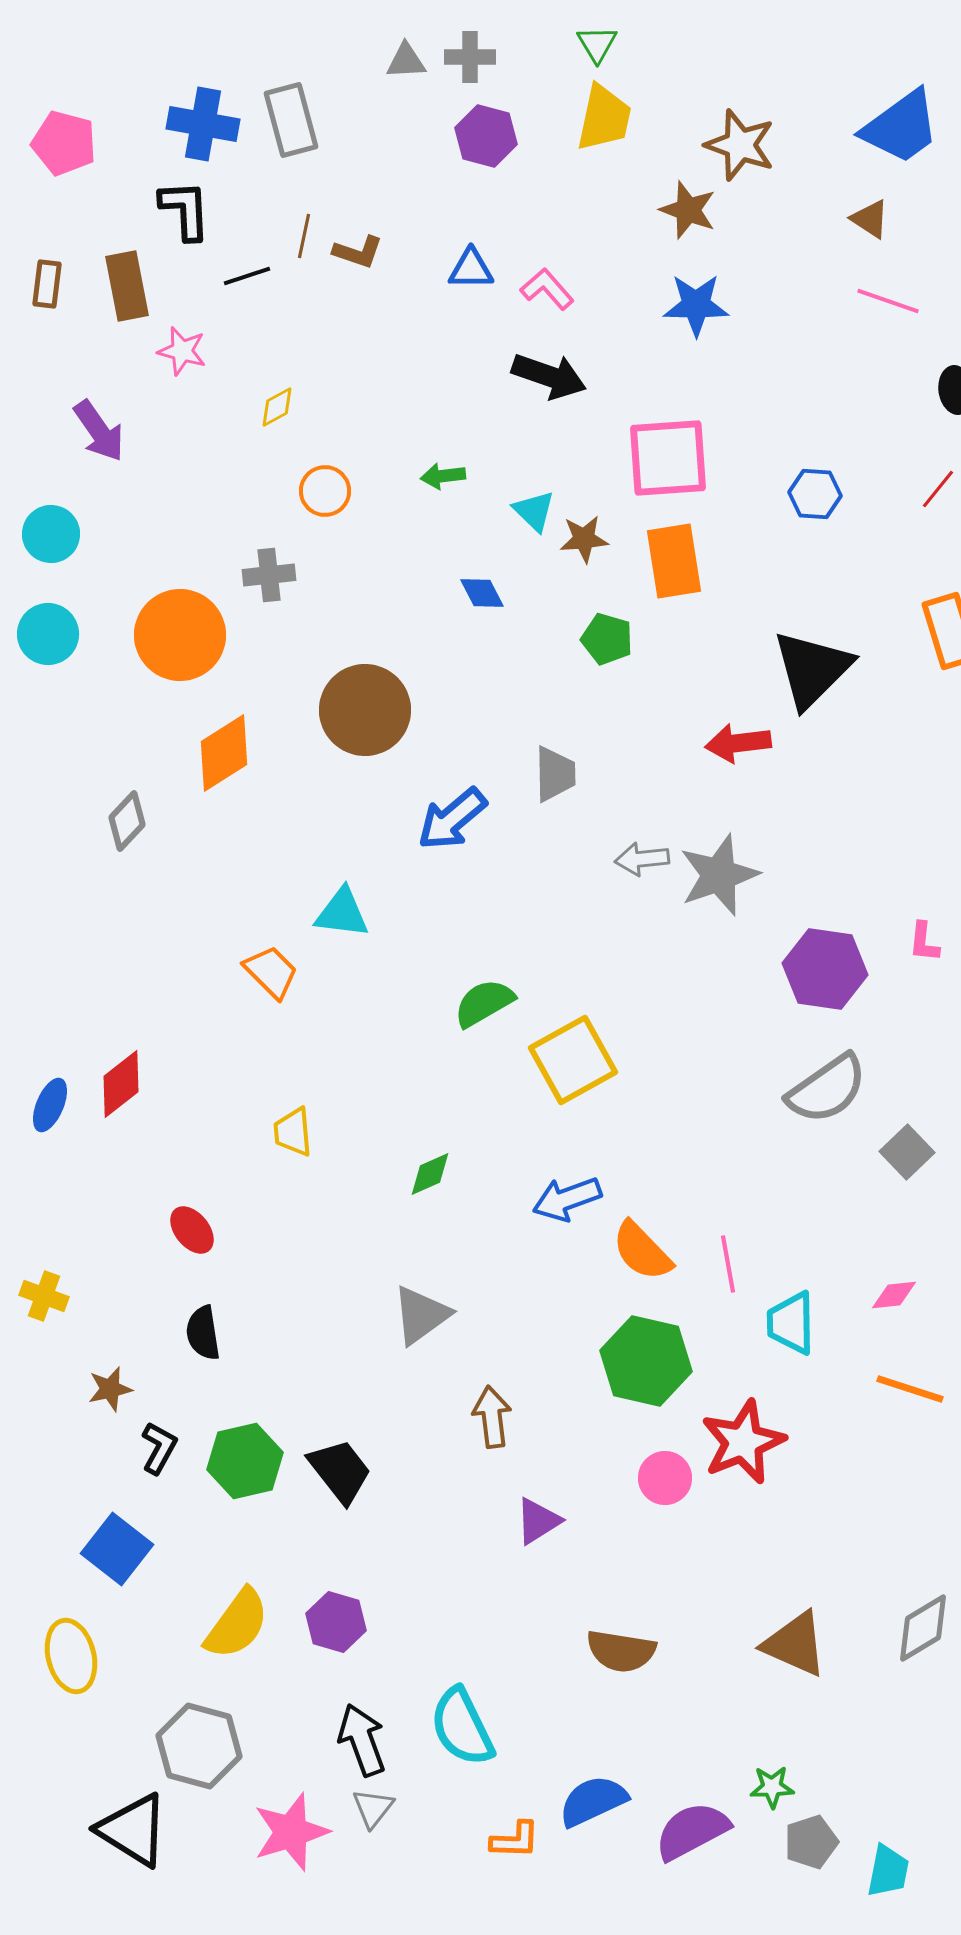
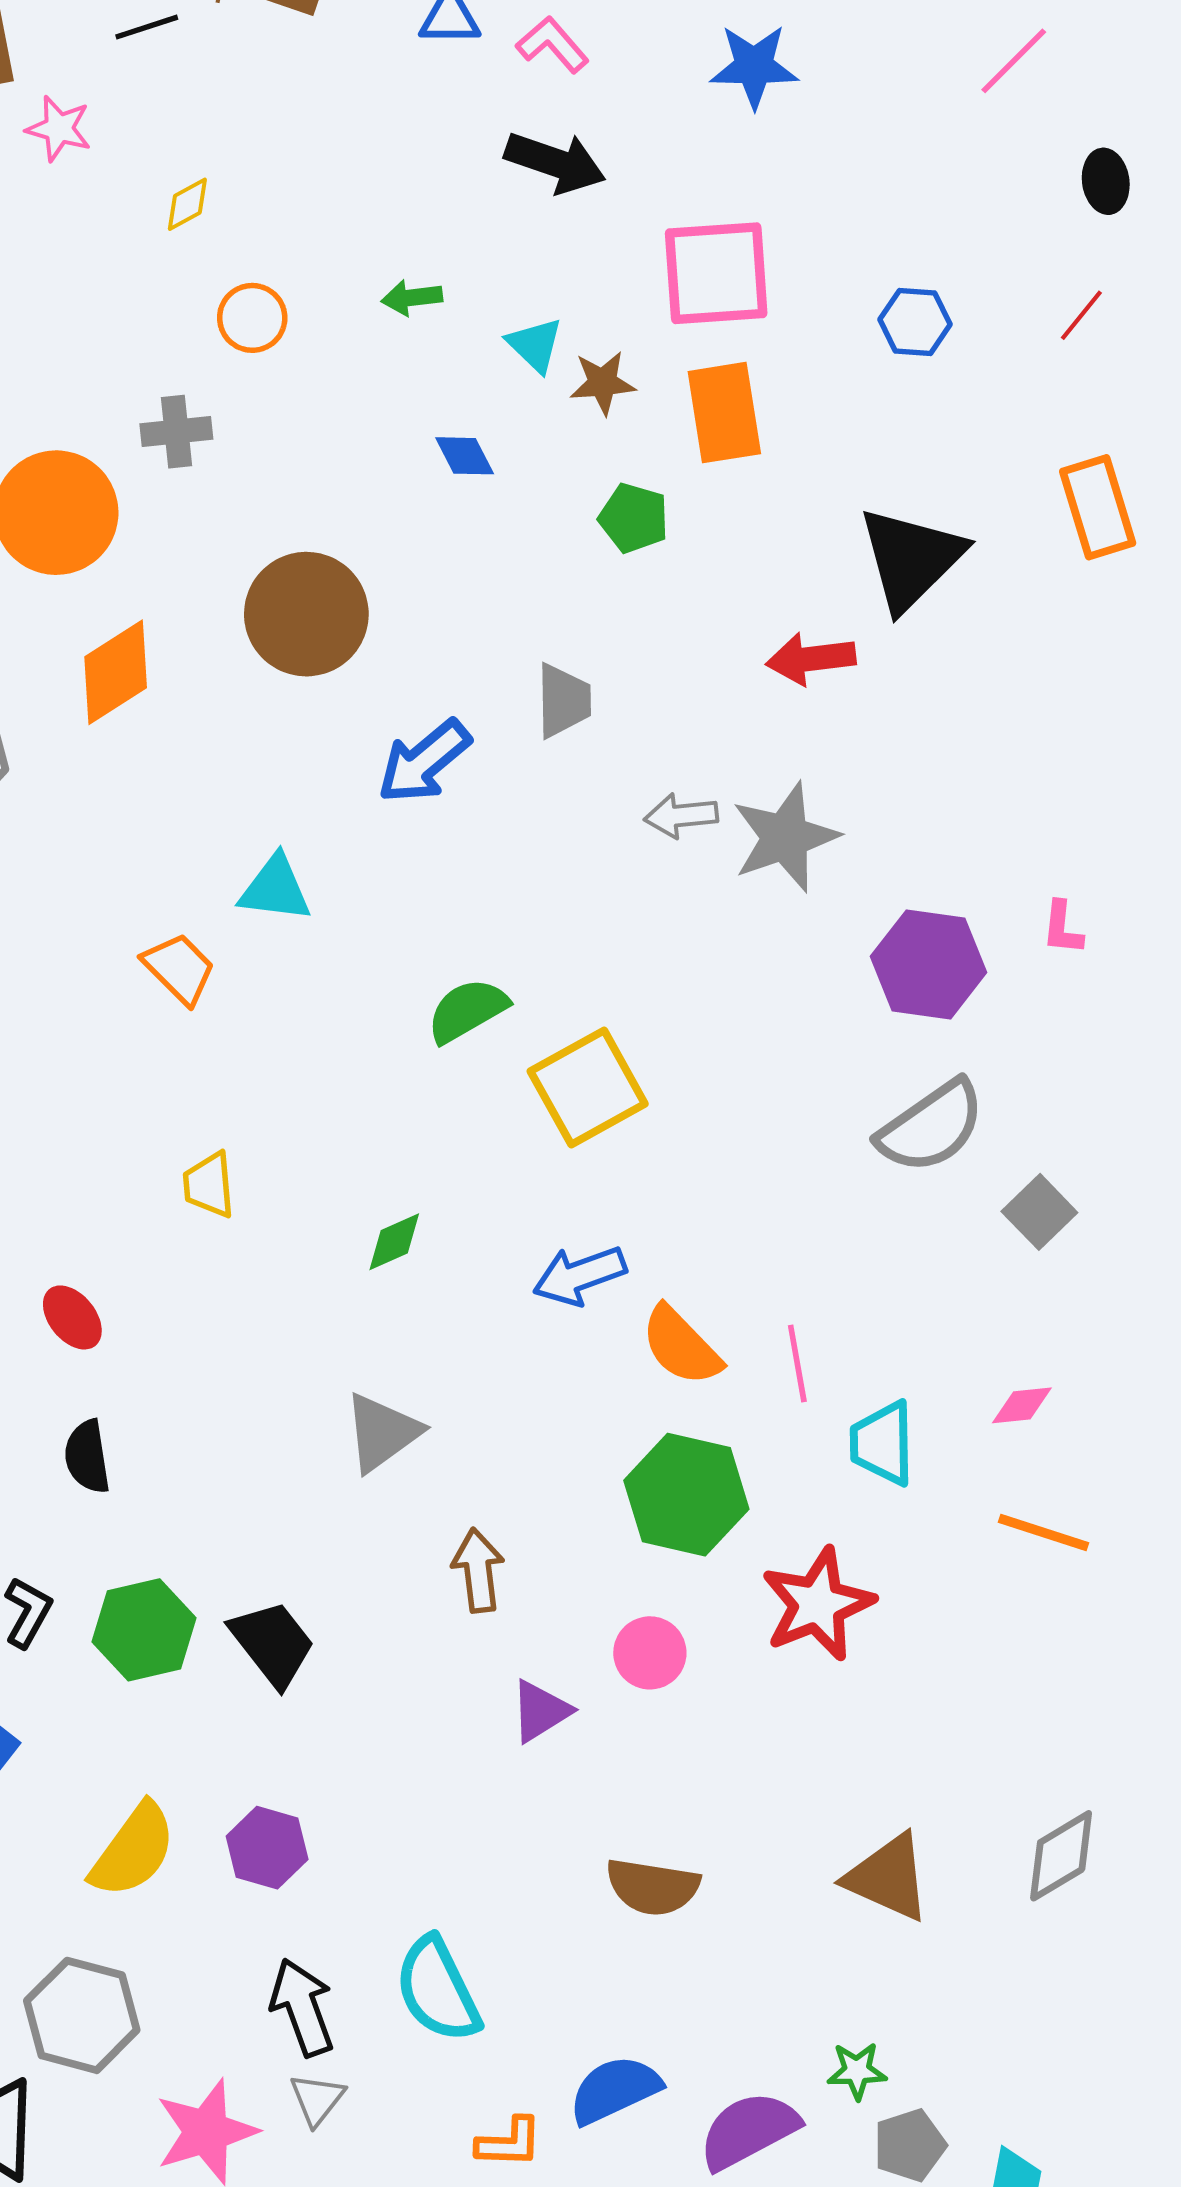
pink line: (888, 301) -> (1014, 61), turned -64
pink circle: (665, 1478) -> (650, 1653), moved

